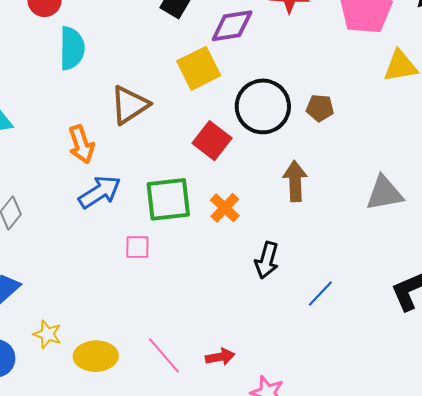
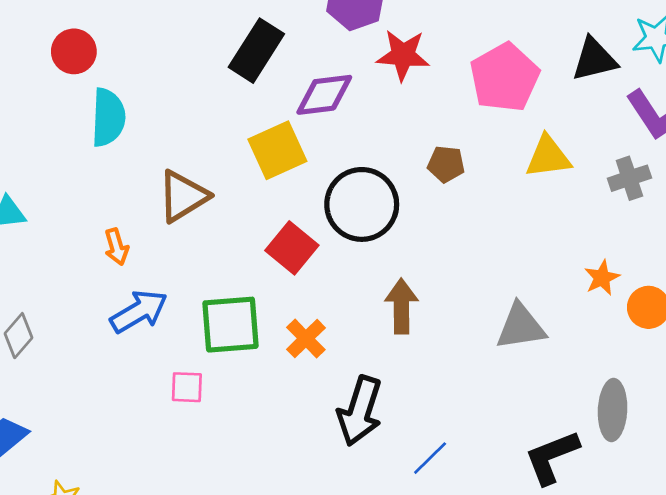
brown pentagon: (320, 108) -> (446, 164), moved
orange arrow: (81, 144) -> (116, 247), size x0.7
black arrow: (267, 260) -> (360, 411), size x1.4

